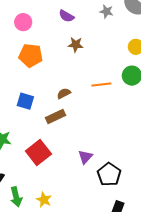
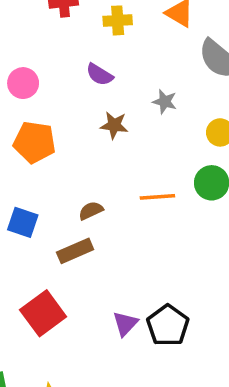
gray star: (106, 11) -> (165, 102), moved
black pentagon: (109, 174) -> (168, 325), moved

